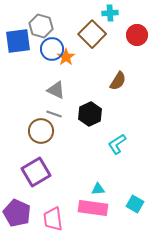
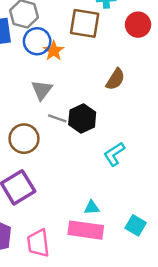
brown square: (92, 34) -> (85, 23), turned -36
gray triangle: (56, 90) -> (42, 90), turned 42
gray line: (54, 114) -> (57, 118), moved

